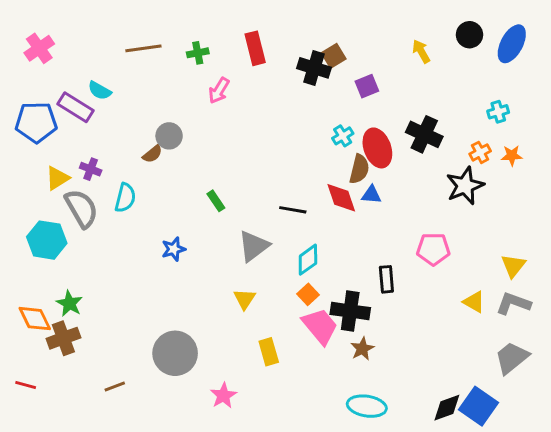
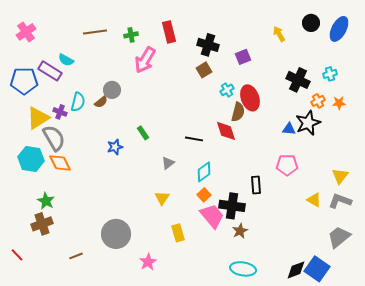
brown square: (334, 56) -> (204, 70), moved
pink arrow: (219, 91) -> (145, 60), size x1.5
black cross: (424, 134) -> (298, 80), moved
yellow triangle: (57, 178) -> (38, 118), size x1.4
blue triangle: (371, 195) -> (289, 129), moved
cyan semicircle: (125, 198) -> (78, 102), moved
gray triangle: (254, 246) -> (168, 163), size x0.6
blue star: (174, 249) -> (115, 147), moved
orange diamond: (35, 319) -> (60, 163), moved
red line: (26, 385) -> (17, 255), turned 32

